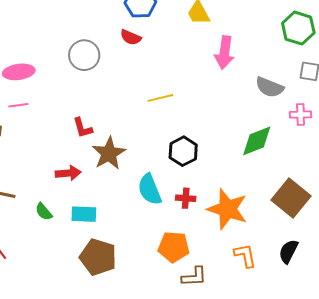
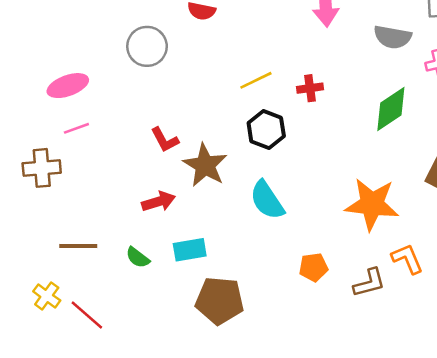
black hexagon: (183, 151) -> (266, 130), moved
red cross: (186, 198) -> (310, 88), moved
orange pentagon: (174, 247) -> (314, 267), size x0.7
brown L-shape: (194, 277) -> (369, 283), moved

